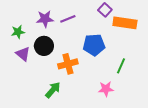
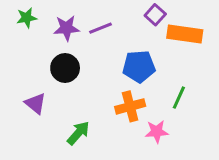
green star: (18, 32) -> (27, 18), moved
purple triangle: (23, 54) -> (35, 103), moved
orange cross: (68, 64) -> (130, 106), moved

